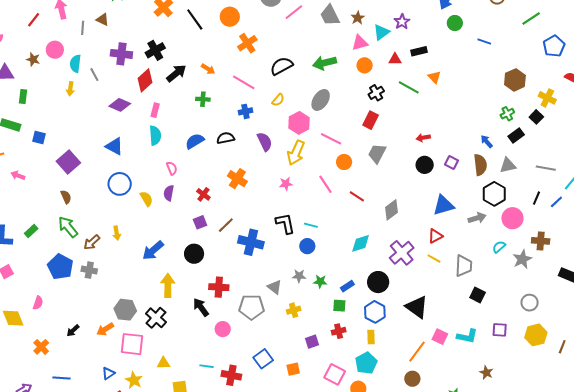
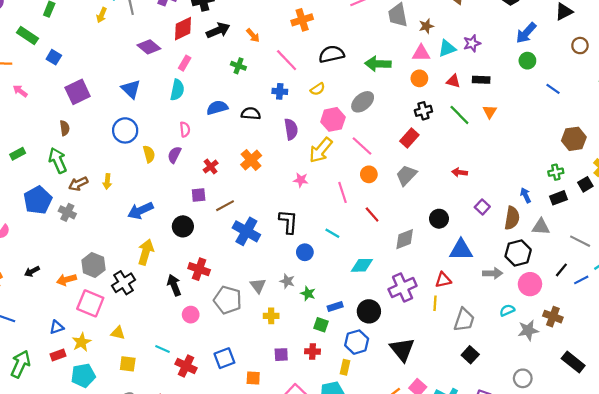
black circle: (425, 165) -> (439, 219), moved
cyan line: (311, 225) -> (332, 233), moved
yellow line: (434, 259) -> (435, 303), turned 48

